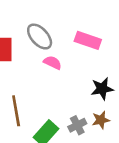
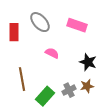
pink semicircle: (53, 63) -> (52, 53), moved
black star: (102, 89) -> (88, 62), turned 30

